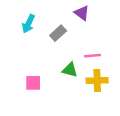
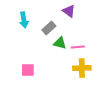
cyan arrow: (28, 24) -> (24, 20), turned -35
green triangle: (70, 70) -> (60, 43), moved

